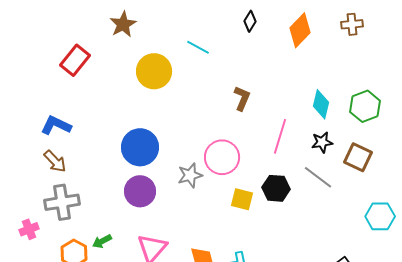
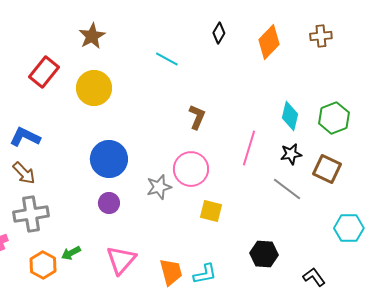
yellow circle: (154, 71) -> (94, 88), moved
brown L-shape: (242, 98) -> (197, 117), moved
black hexagon: (276, 188) -> (264, 254), moved
purple circle: (140, 191) -> (109, 203), size x0.7

